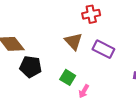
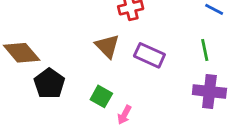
black pentagon: (31, 67) -> (49, 83), turned 30

